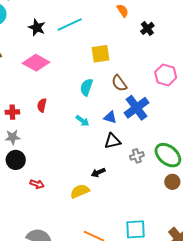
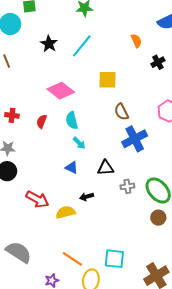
cyan line: (70, 24) -> (82, 46), turned -35
pink diamond: (36, 63) -> (61, 91), moved
cyan semicircle: (86, 87) -> (72, 120), moved, turned -42
red cross: (12, 112) -> (12, 115), moved
blue triangle: (110, 117) -> (72, 168), moved
red arrow: (37, 184) -> (37, 199), moved, size x1.6

